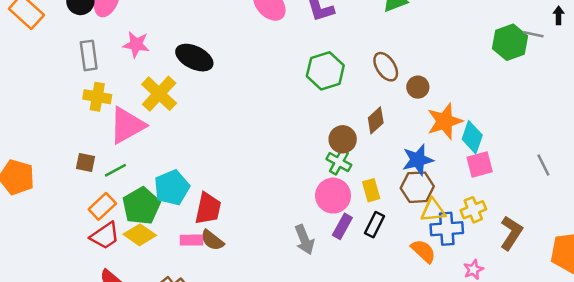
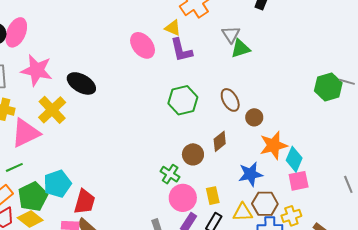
pink star: (136, 44) -> (37, 70), size x1.5
green cross: (339, 162) -> (170, 174), moved
brown hexagon: (417, 187) -> (265, 204), moved
yellow triangle: (433, 210) -> (243, 212), moved

